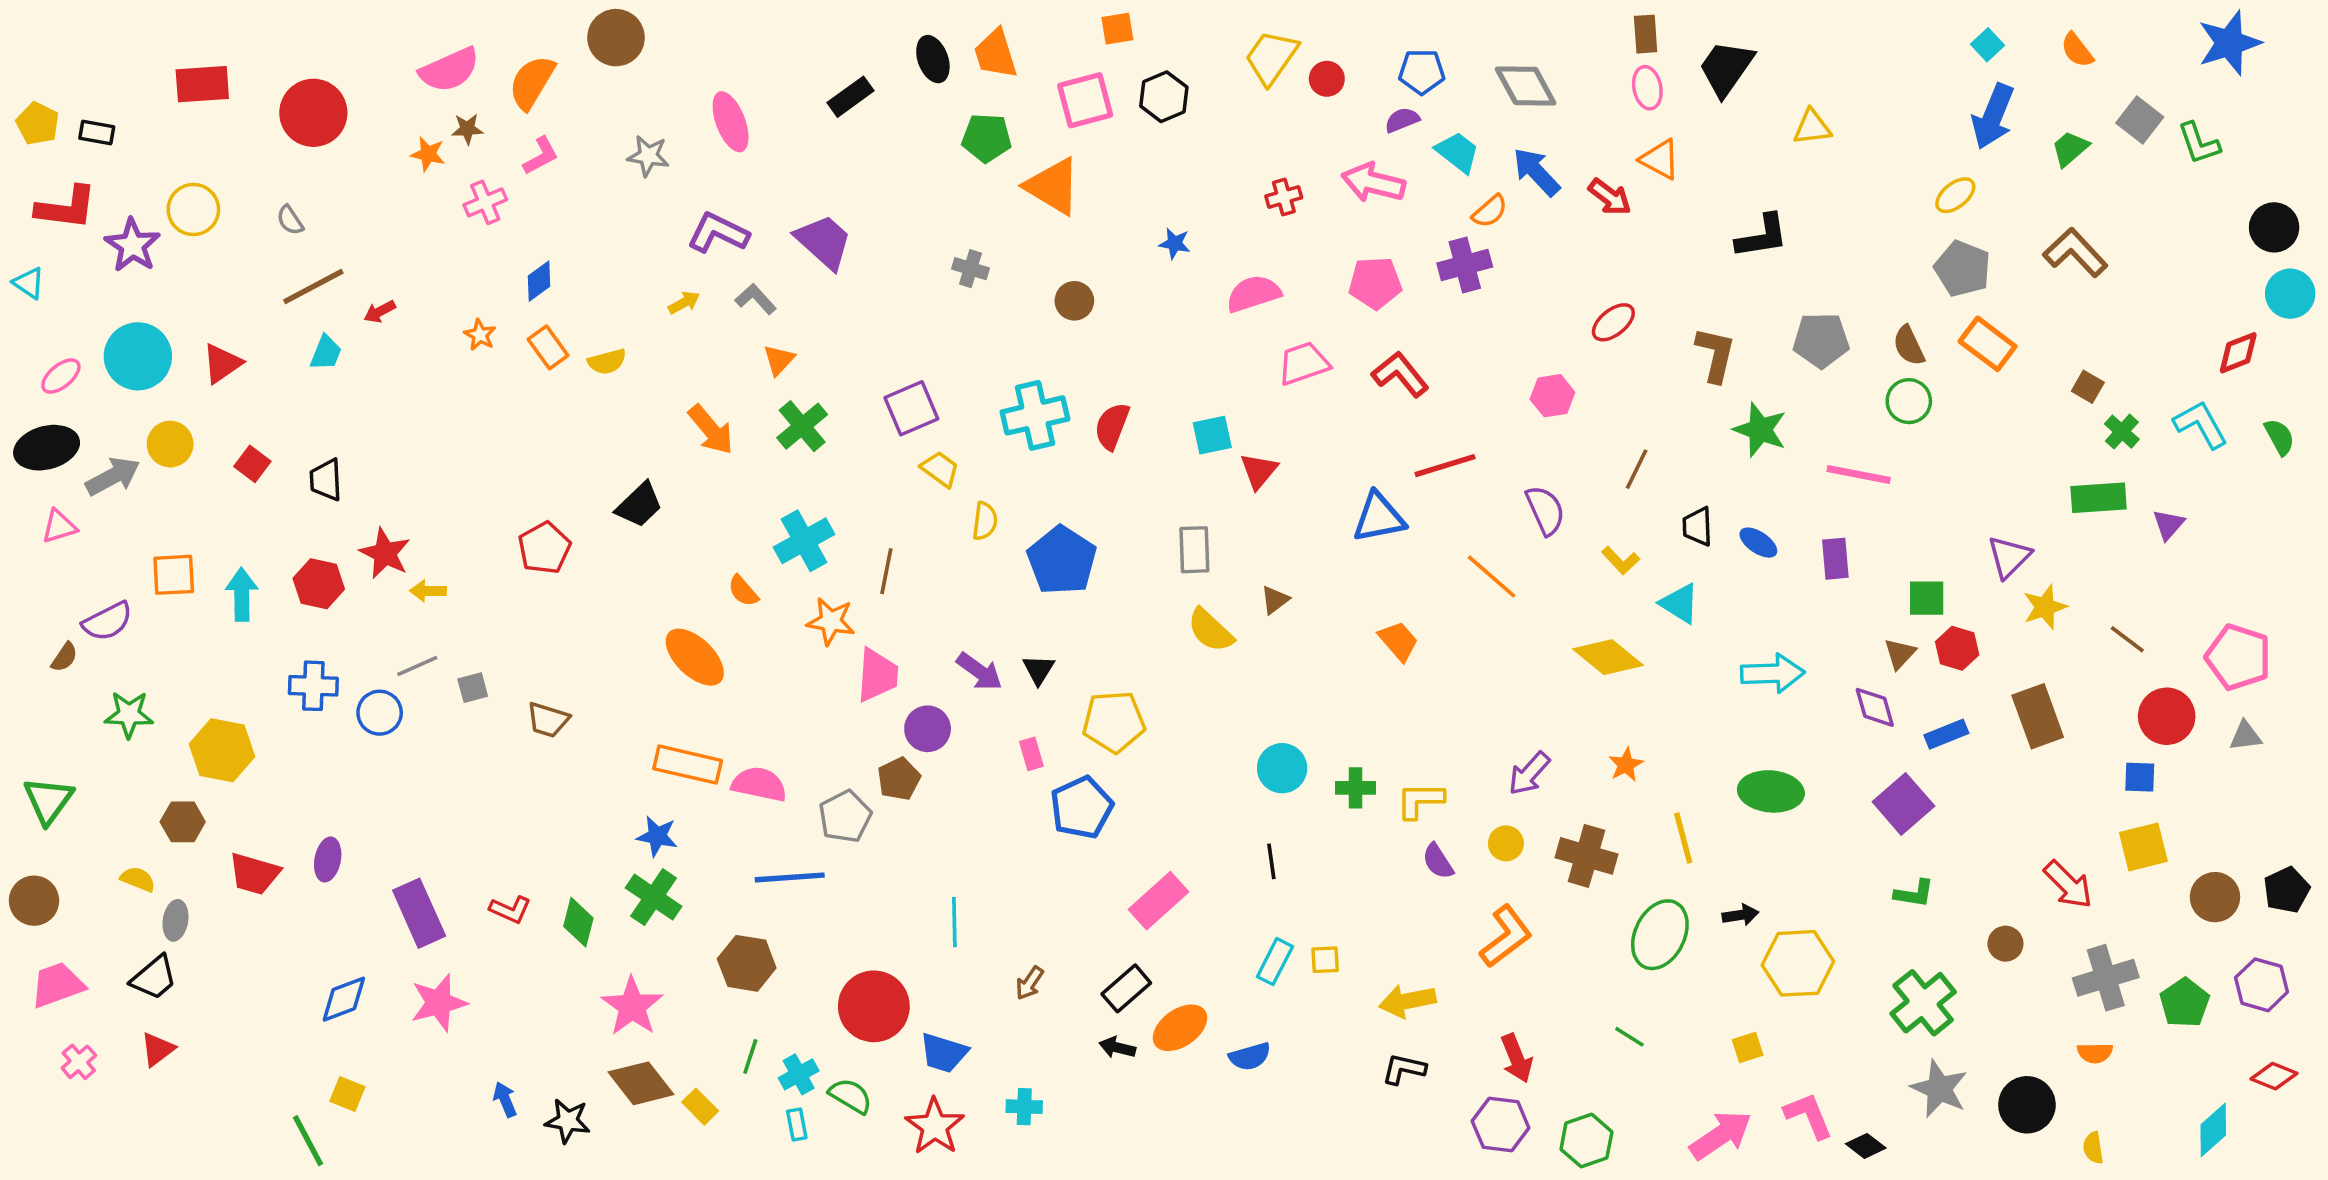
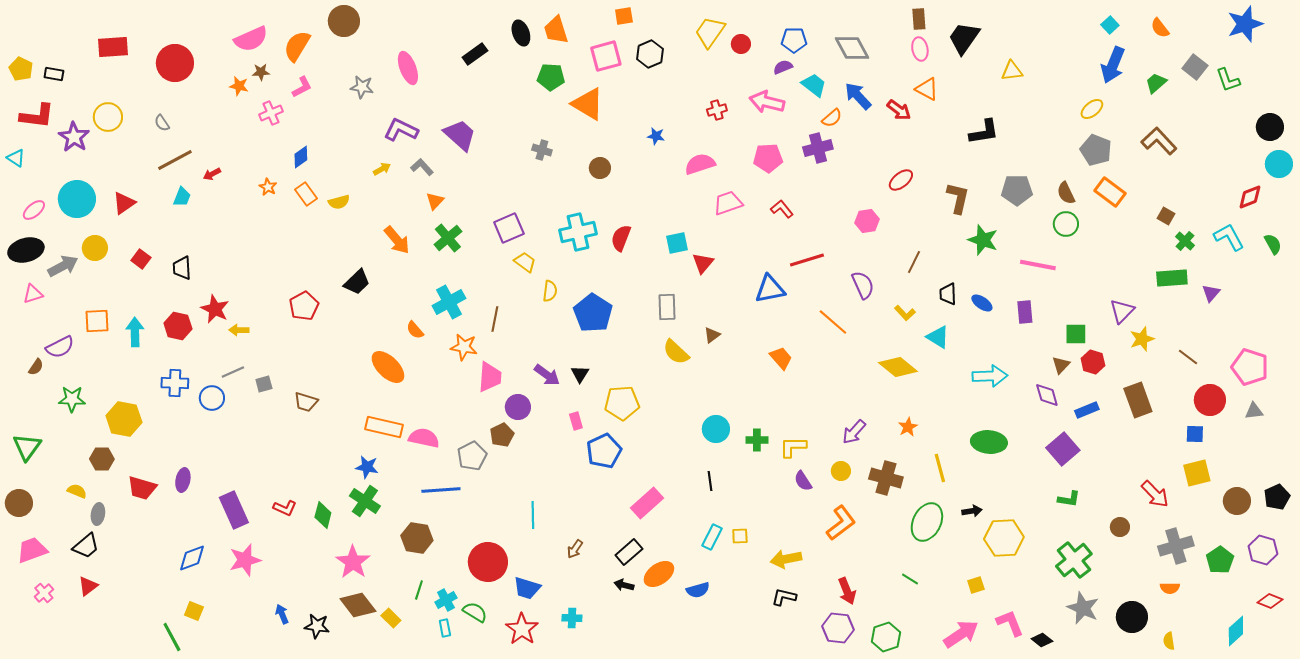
red L-shape: (1400, 374) -> (782, 209), size x0.7

